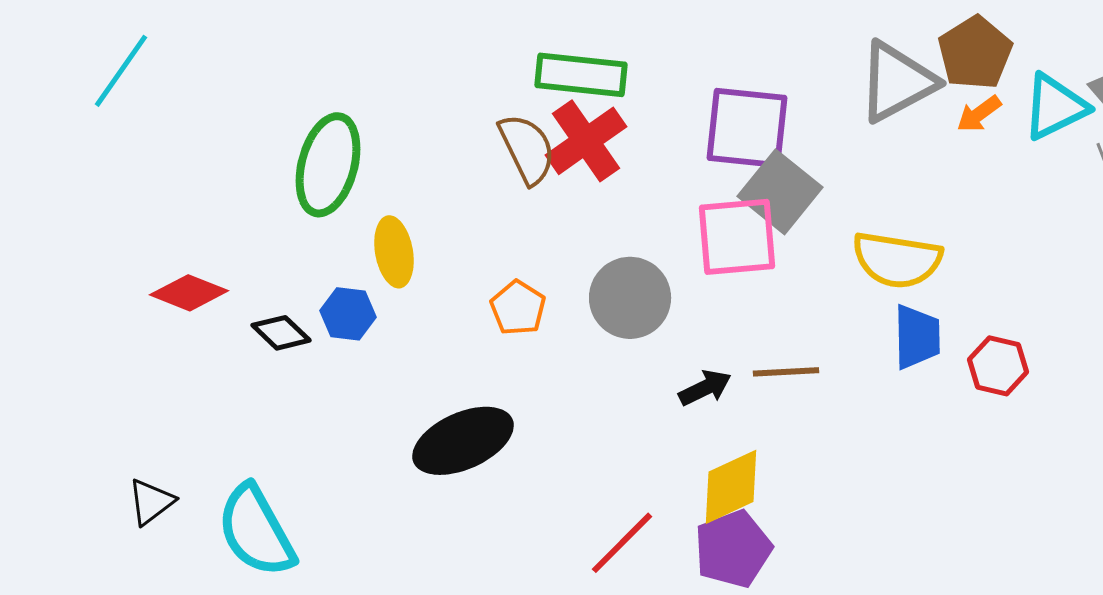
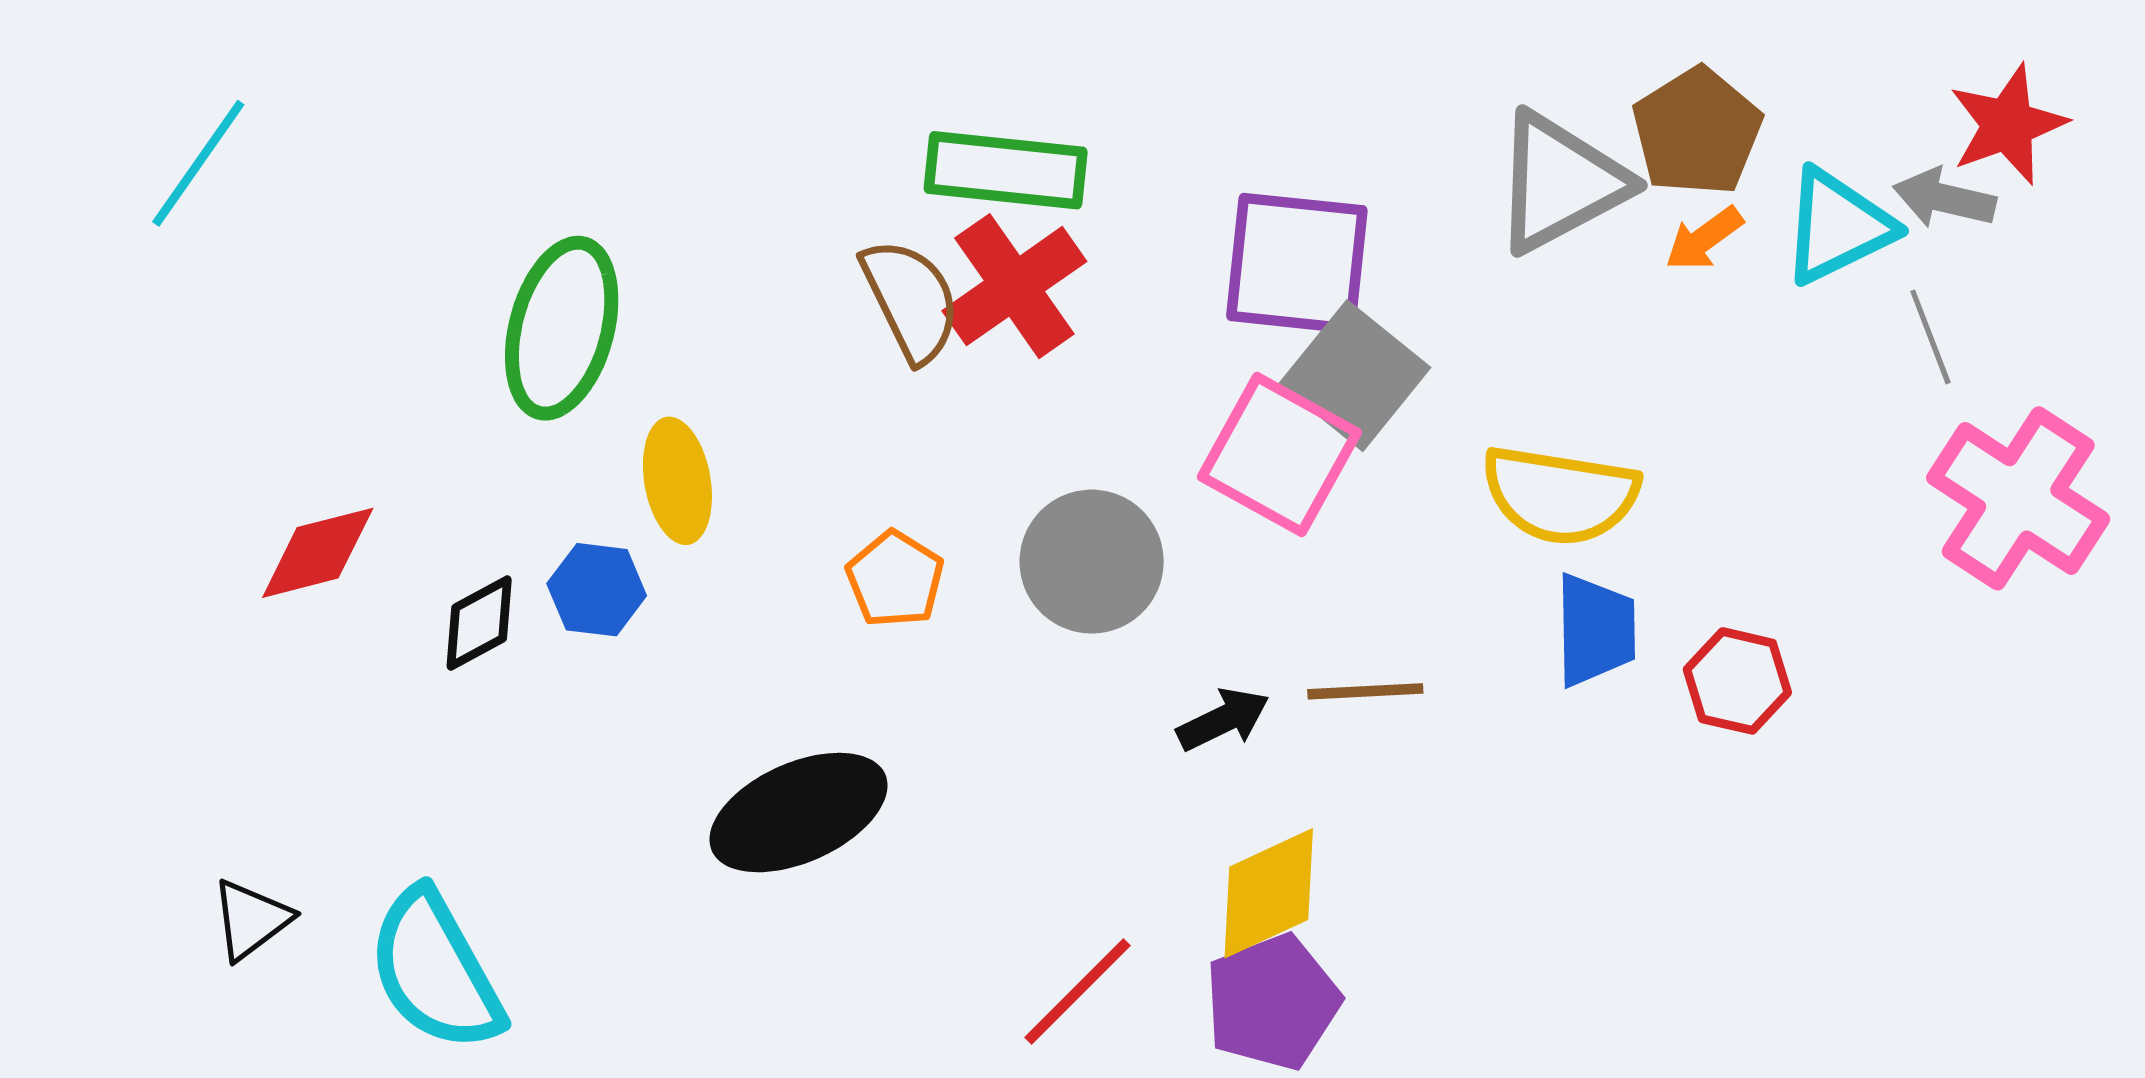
pink square: (737, 237) -> (1279, 455), turned 34
red diamond: (189, 293) -> (318, 553), turned -36
black diamond: (281, 333) -> (479, 623), turned -72

